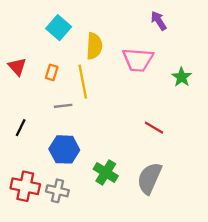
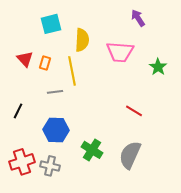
cyan square: (59, 28) -> (51, 24), turned 35
red triangle: (17, 67) -> (25, 59), moved
red cross: (25, 186) -> (22, 162), turned -30

